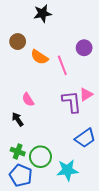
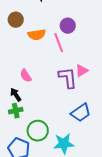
purple circle: (84, 48) -> (68, 26), moved
orange semicircle: (39, 57) -> (37, 35), turned -42
green cross: (18, 152) -> (16, 111), moved, turned -32

